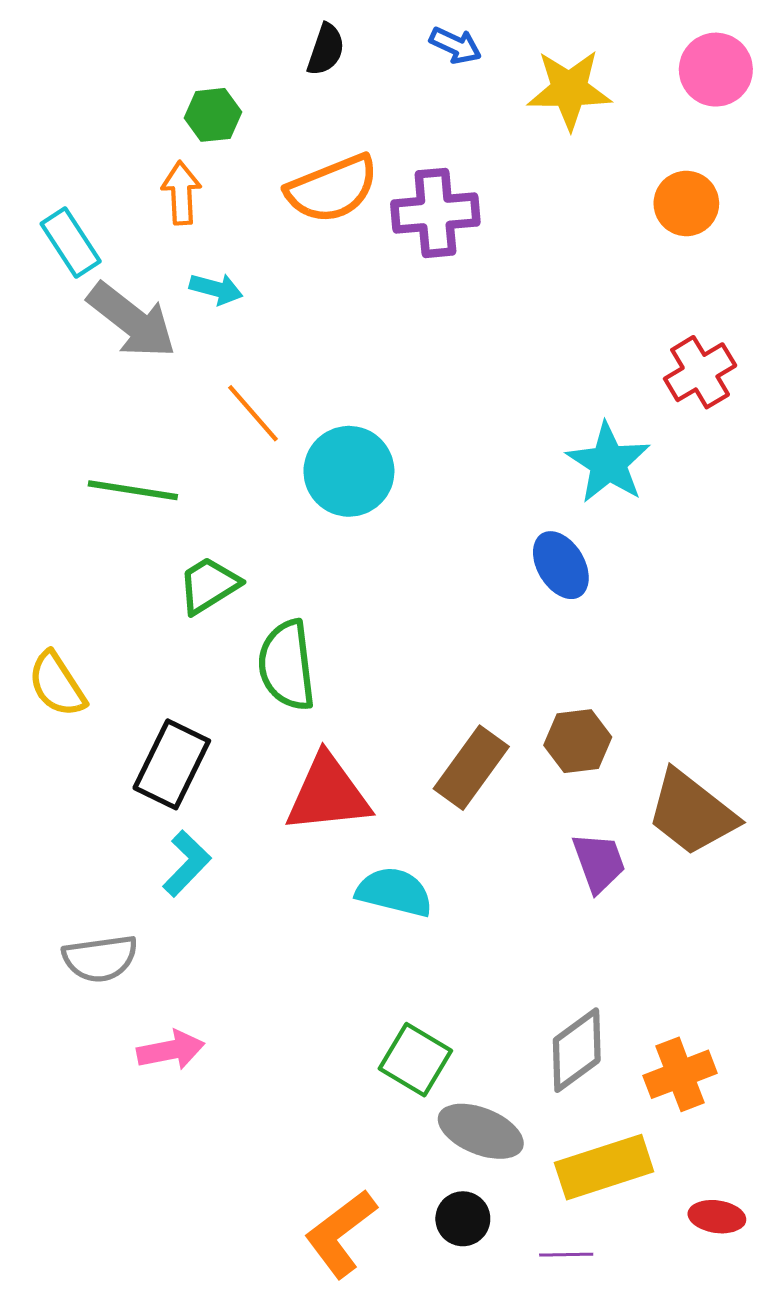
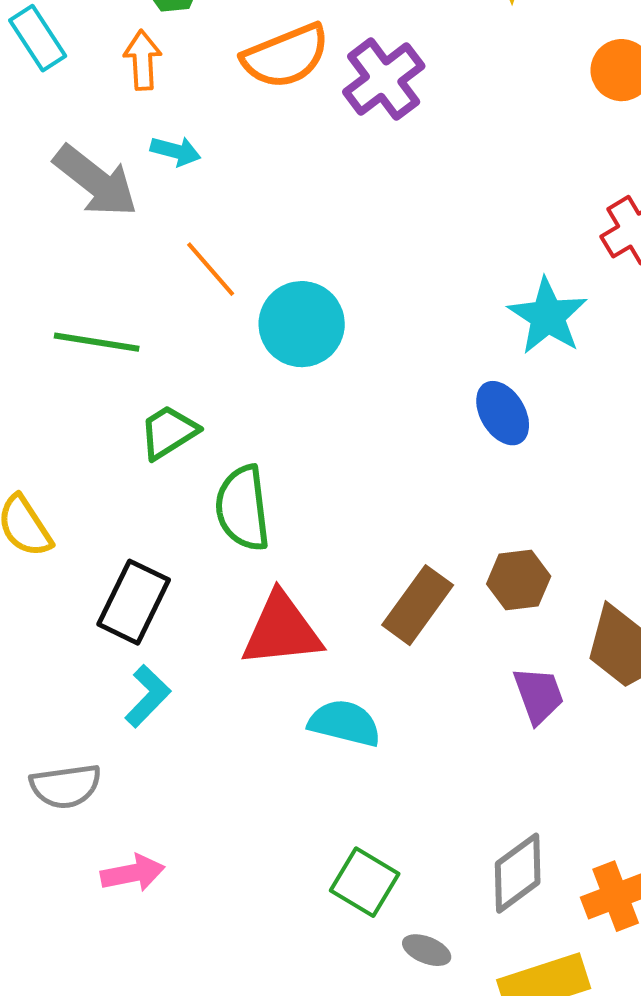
purple cross: (435, 213) -> (384, 79), turned -32
cyan rectangle: (71, 242) -> (38, 38), moved
gray ellipse: (481, 1131) -> (427, 950), size x0.6

